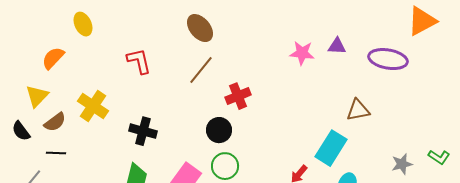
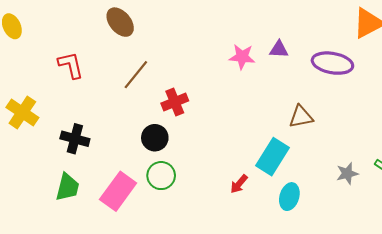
brown ellipse: (200, 28) -> (120, 22), moved

